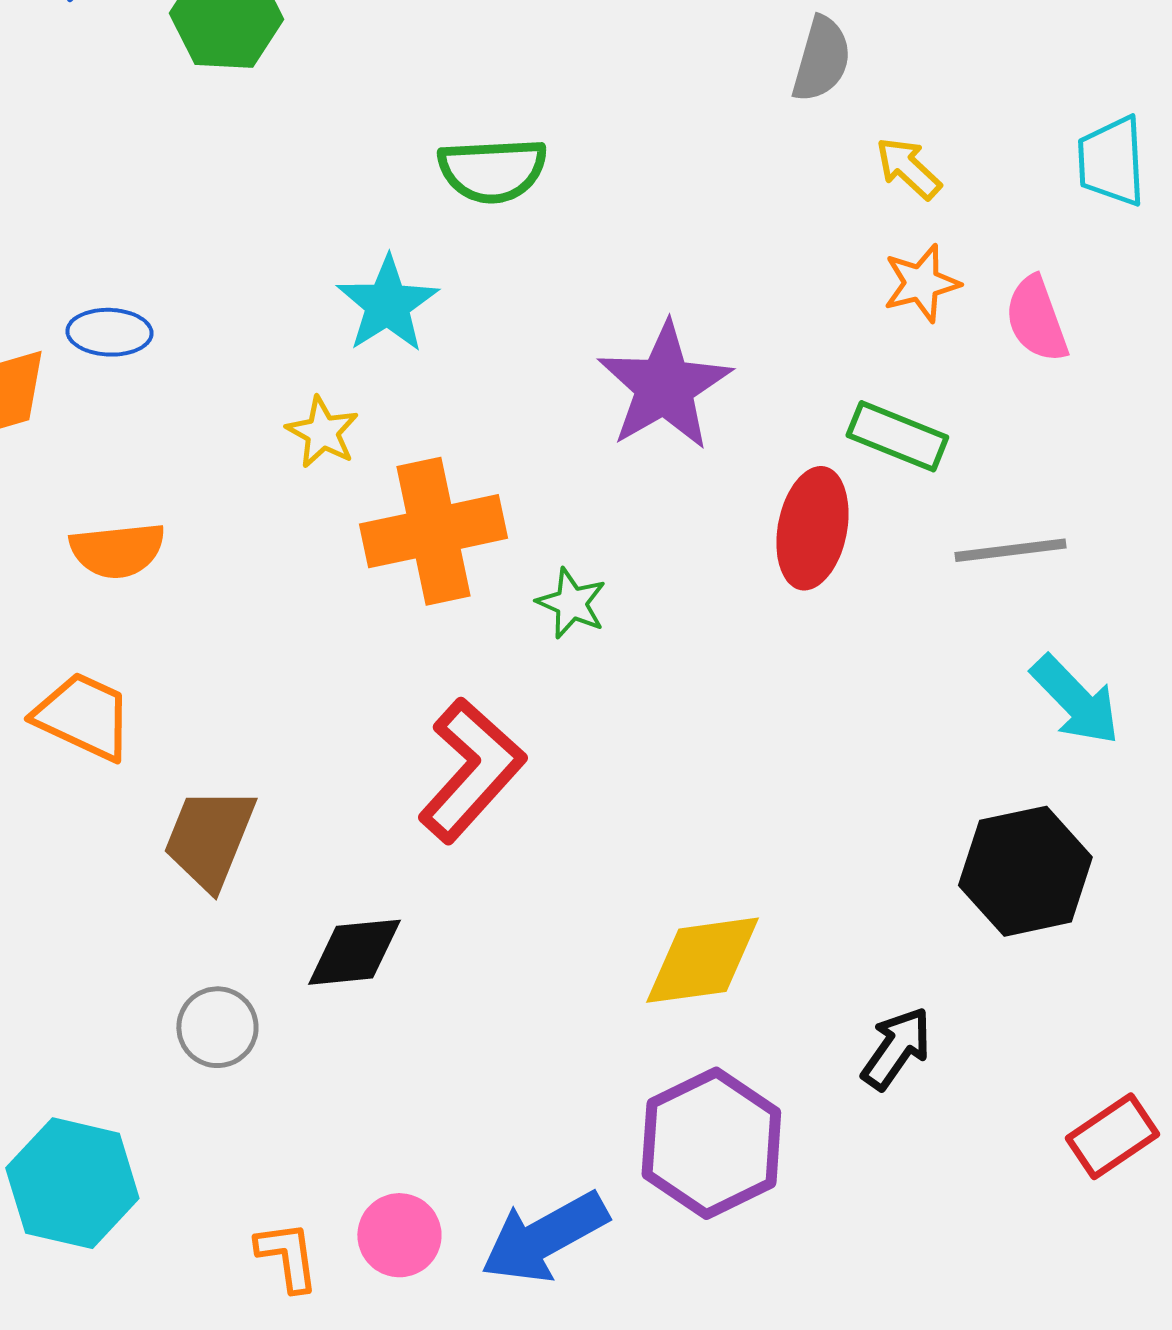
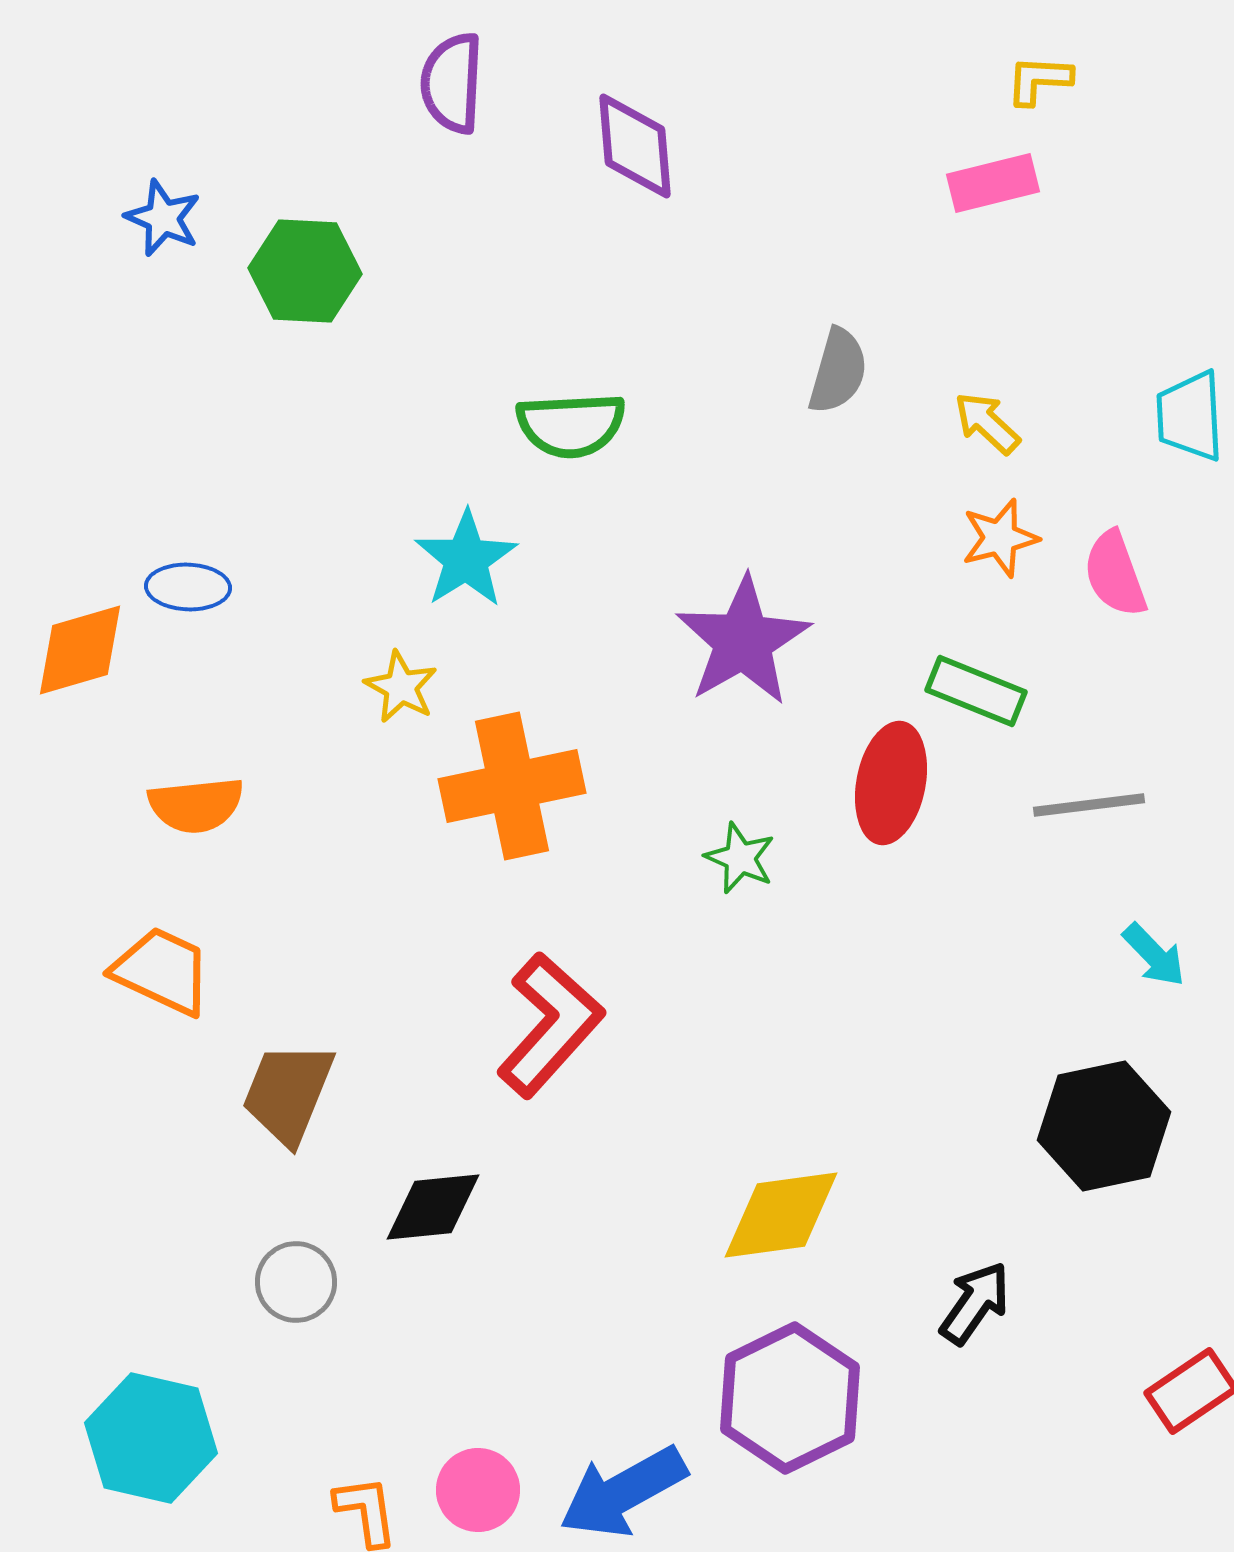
gray semicircle: (821, 59) -> (838, 371), moved
green star: (571, 603) -> (740, 858), moved
cyan arrow: (1075, 700) -> (1154, 955), size x0.7

